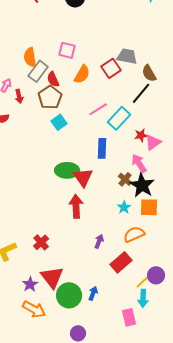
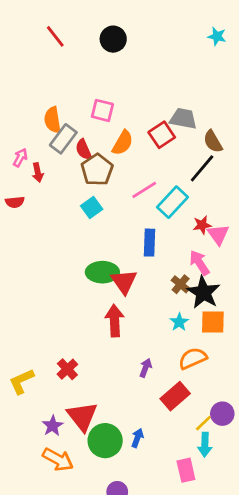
brown pentagon: (50, 97) -> (97, 170), moved
pink triangle: (153, 142) -> (218, 234), turned -30

